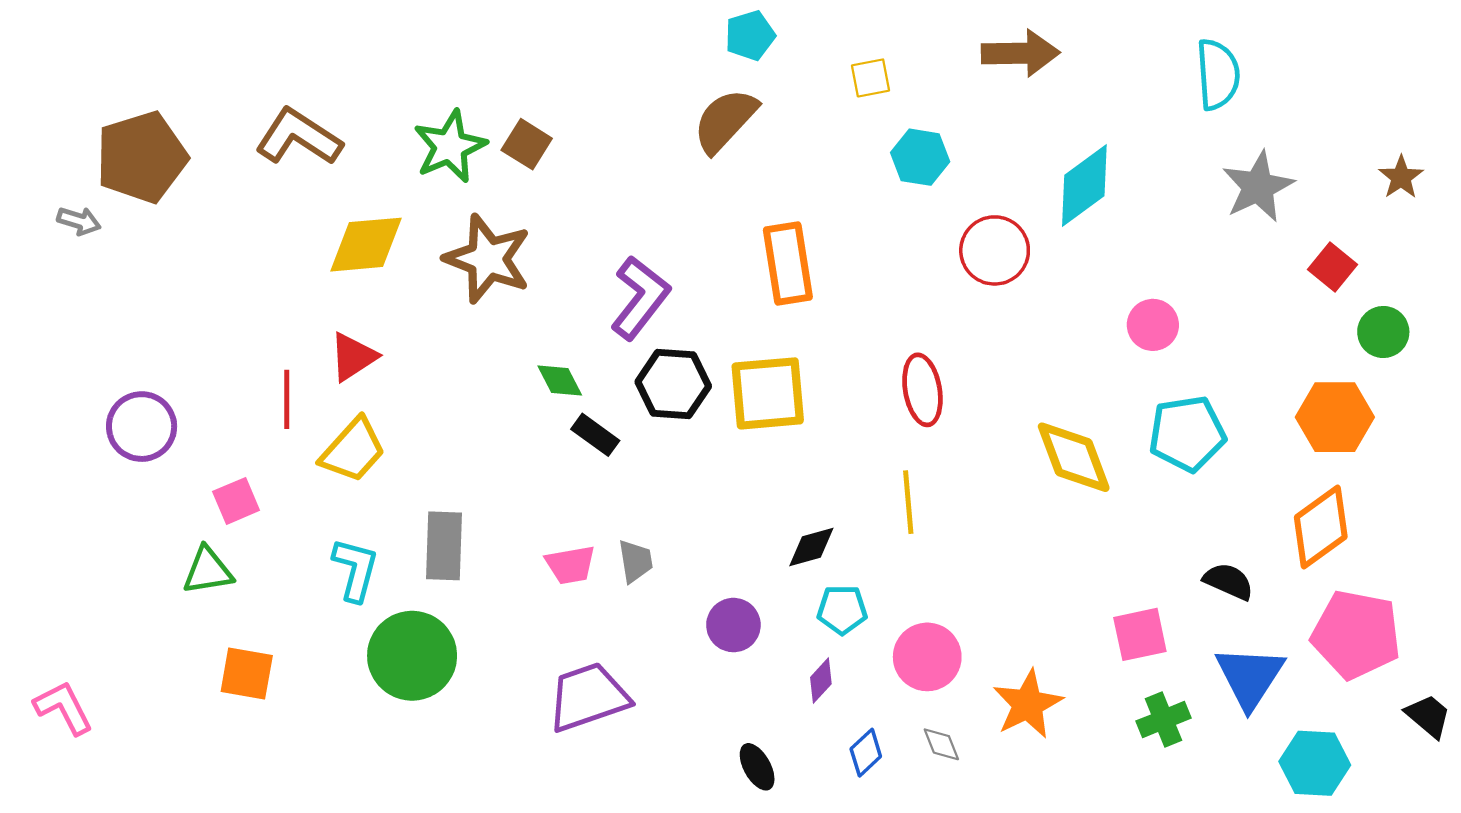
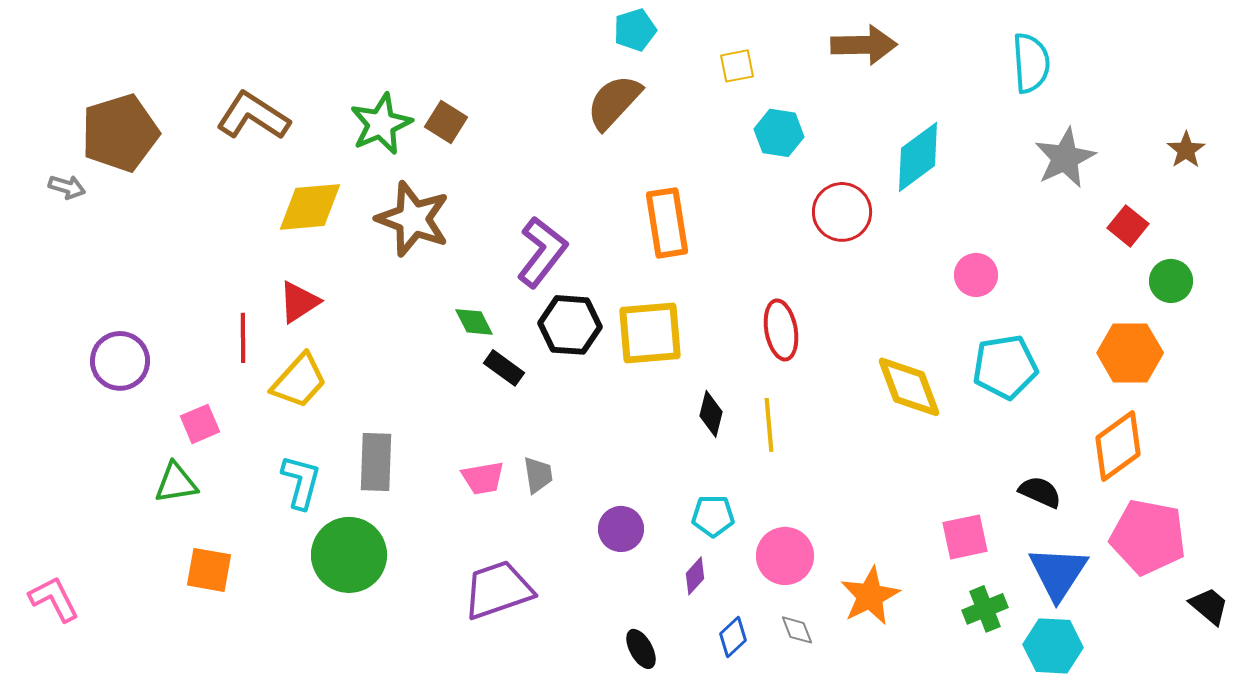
black diamond: (811, 547) -> (711, 414), moved, turned -60
cyan hexagon: (1315, 763) -> (1053, 646), moved

